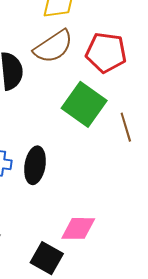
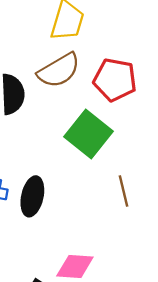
brown line: (126, 127) -> (123, 191), moved

